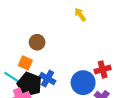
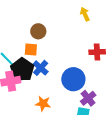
orange square: (25, 63) -> (31, 49), moved, turned -32
red cross: (103, 69) -> (97, 52), moved

